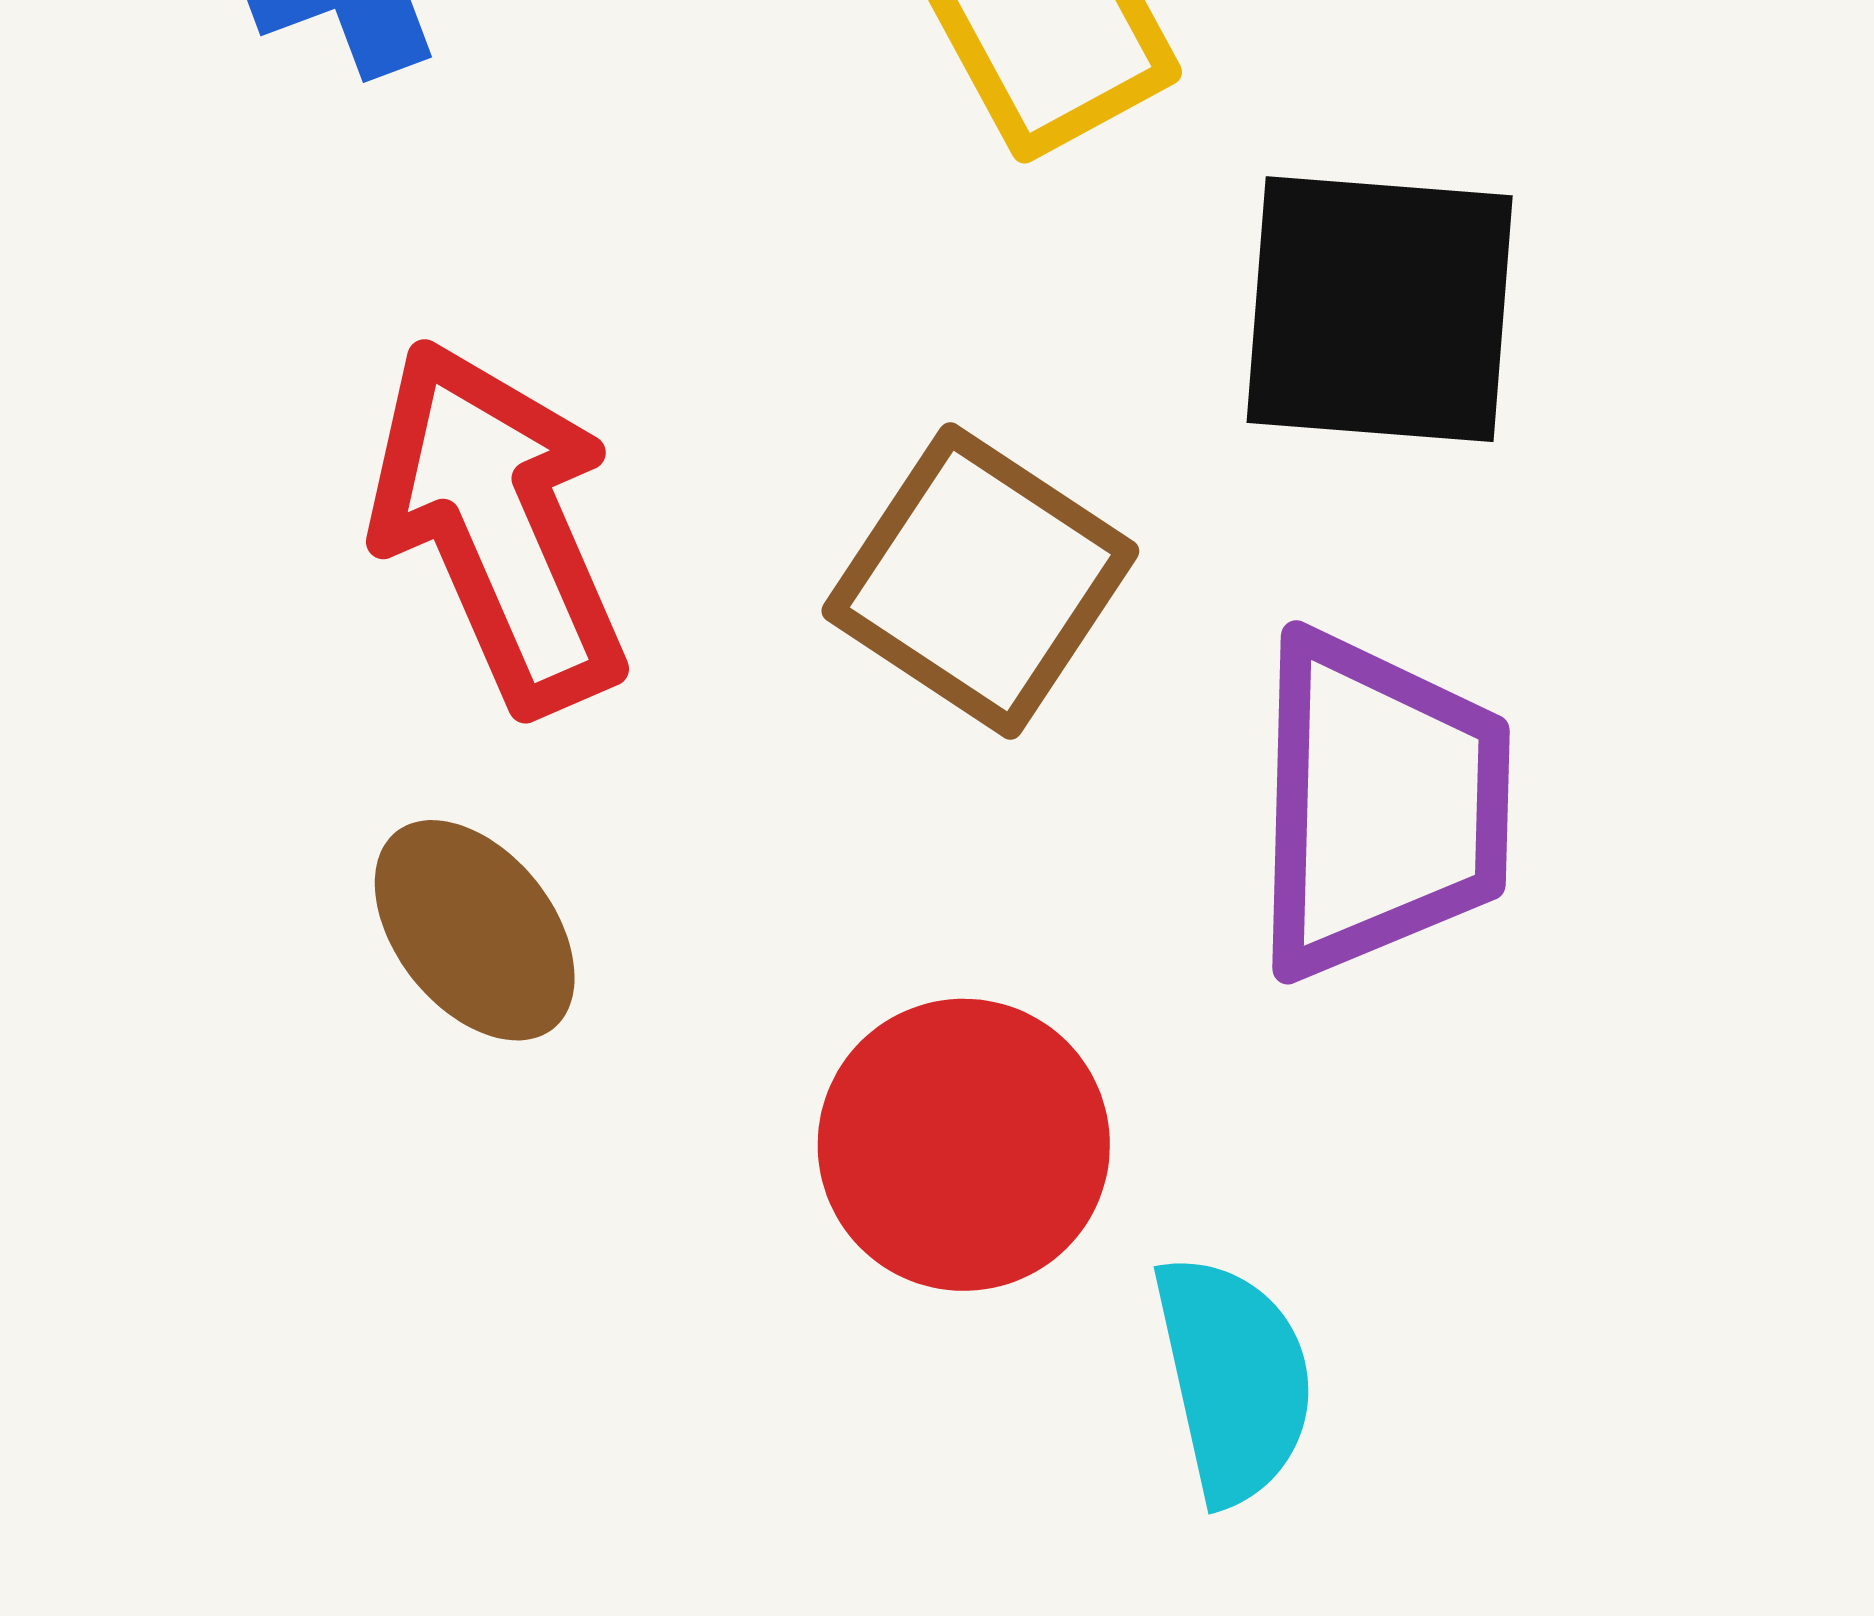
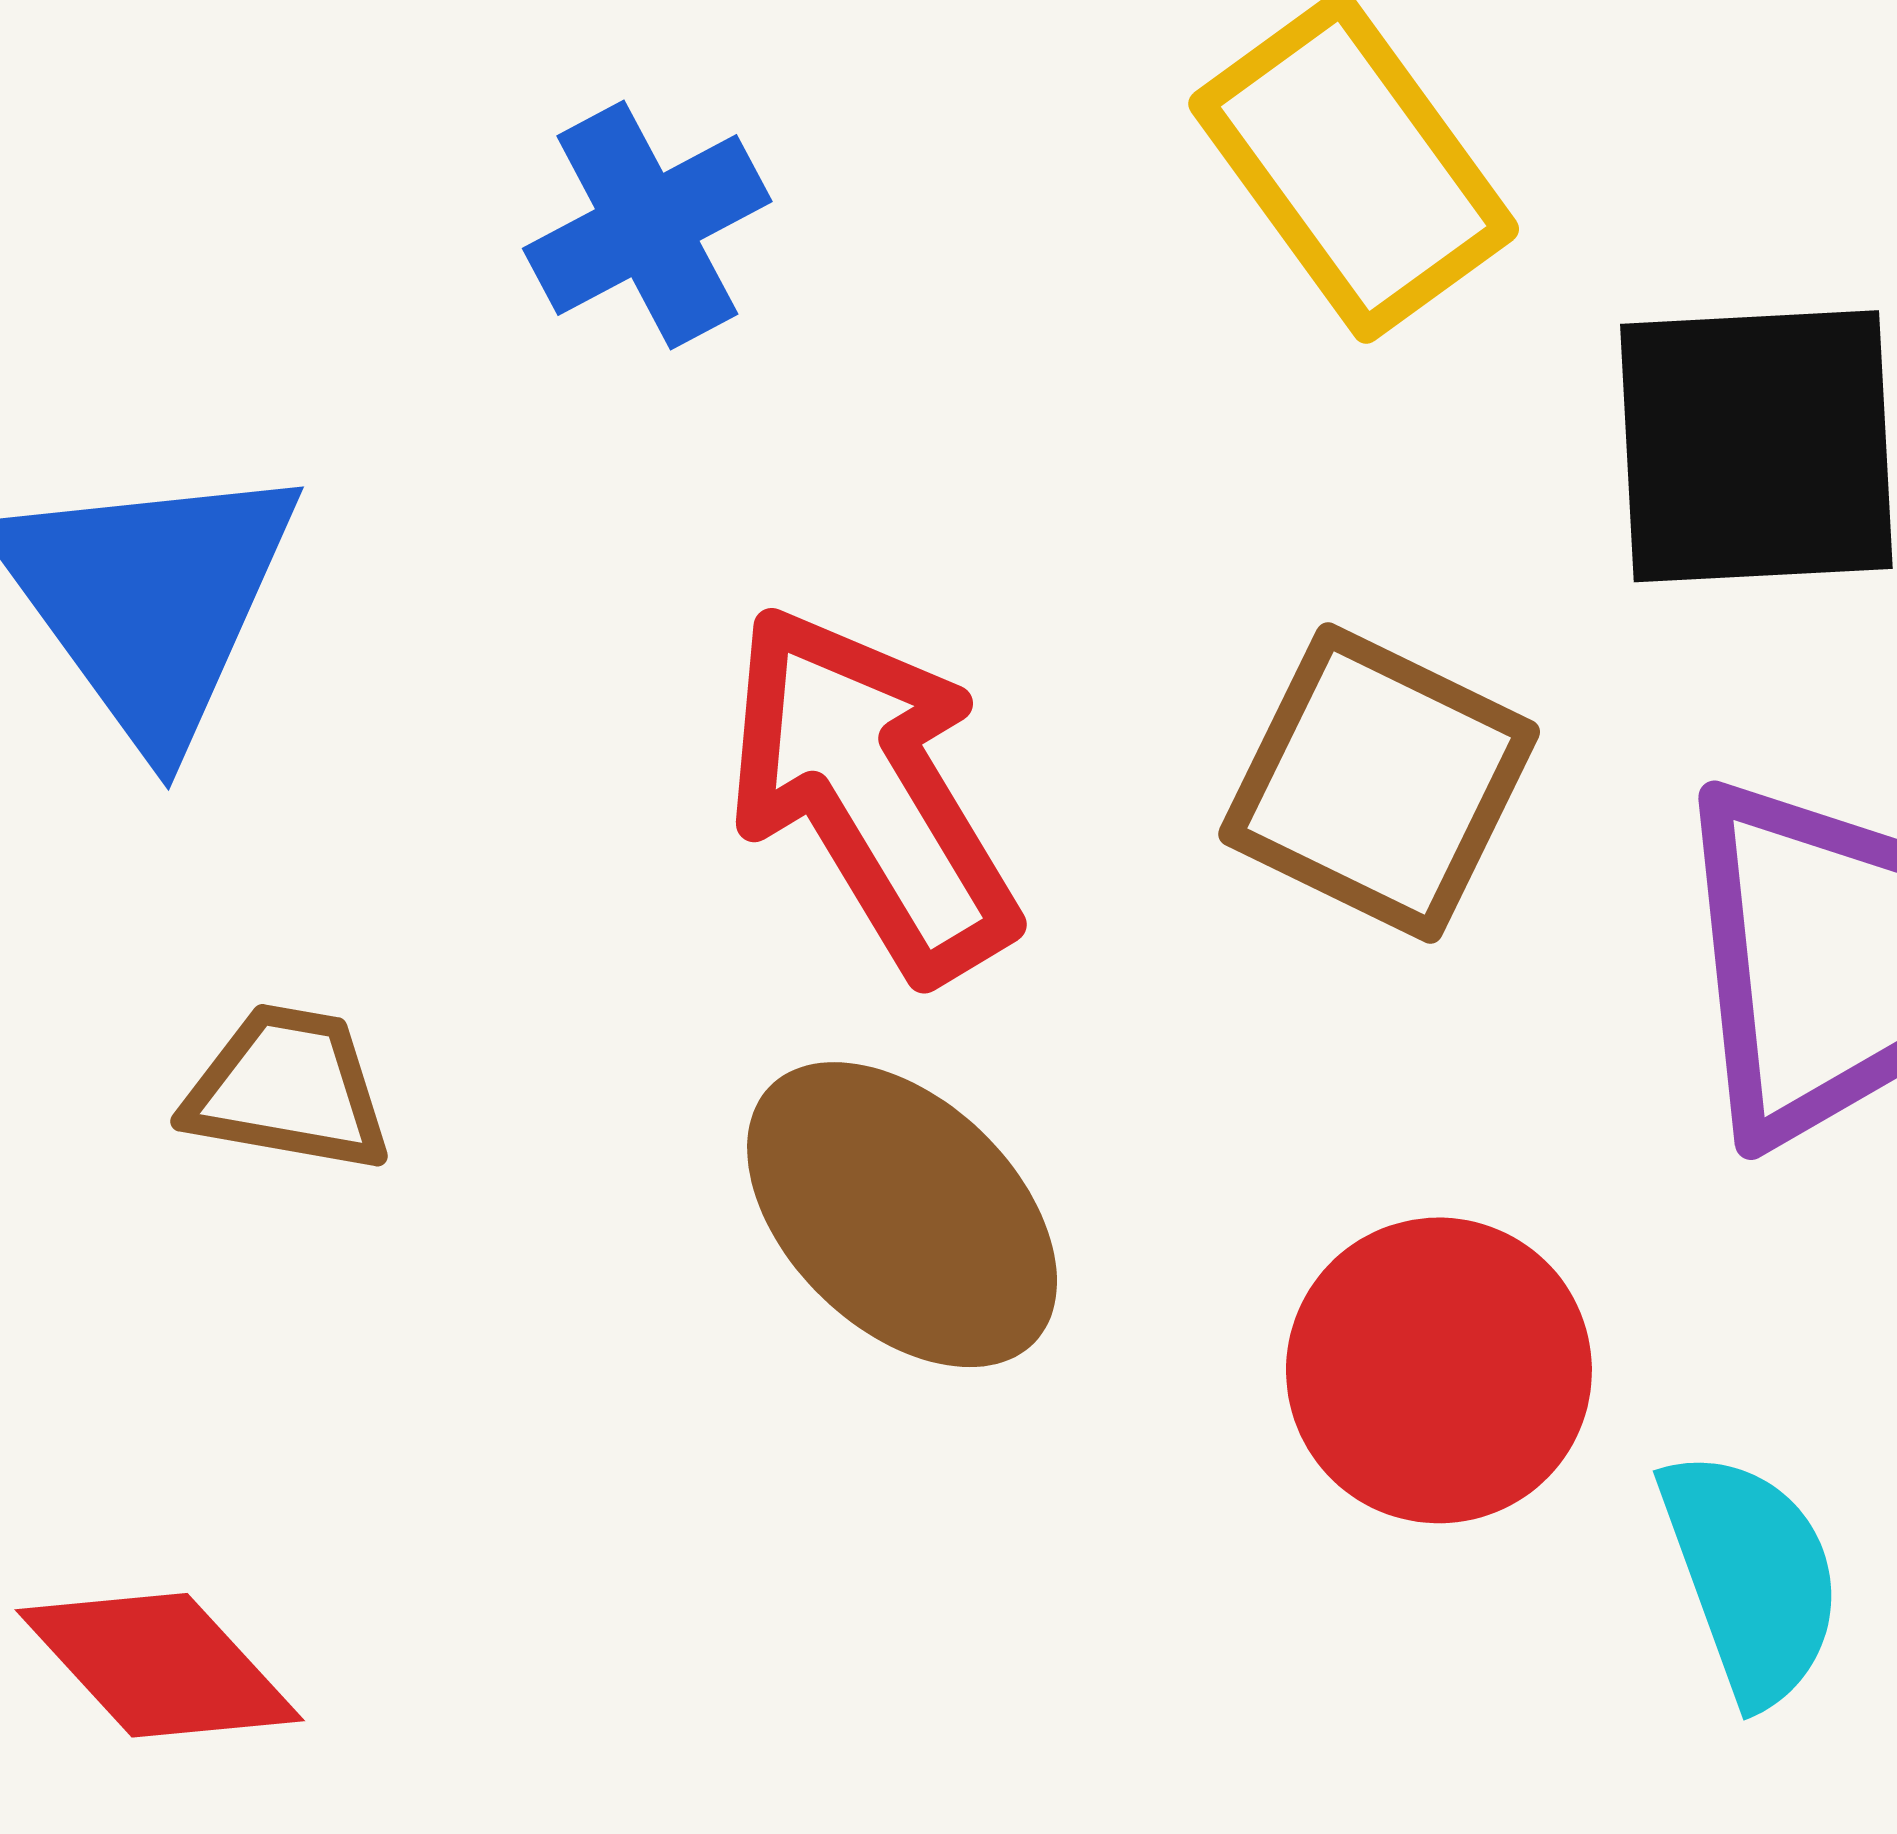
brown ellipse: (475, 930) -> (902, 1215), size x1.4

